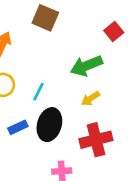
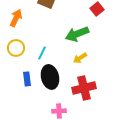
black ellipse: (49, 125) -> (50, 77), turned -30
blue rectangle: (18, 127) -> (27, 79), turned -72

